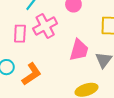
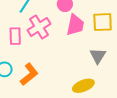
pink trapezoid: (79, 50) -> (75, 25), moved

